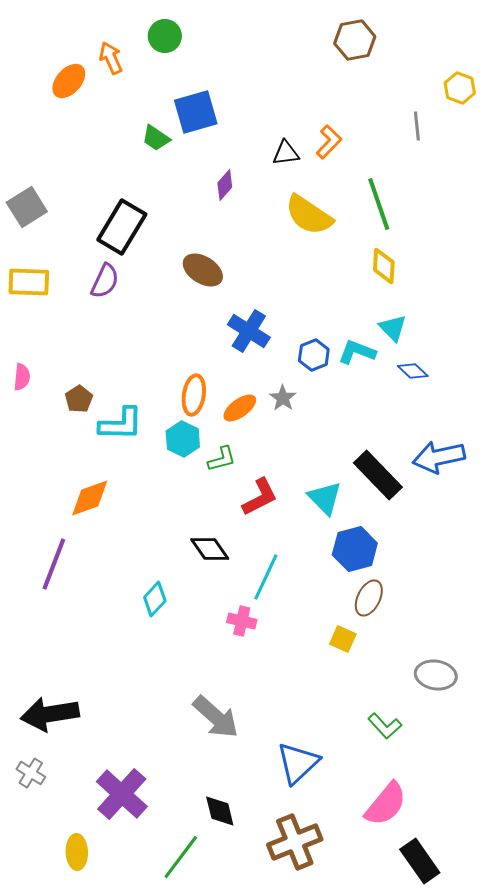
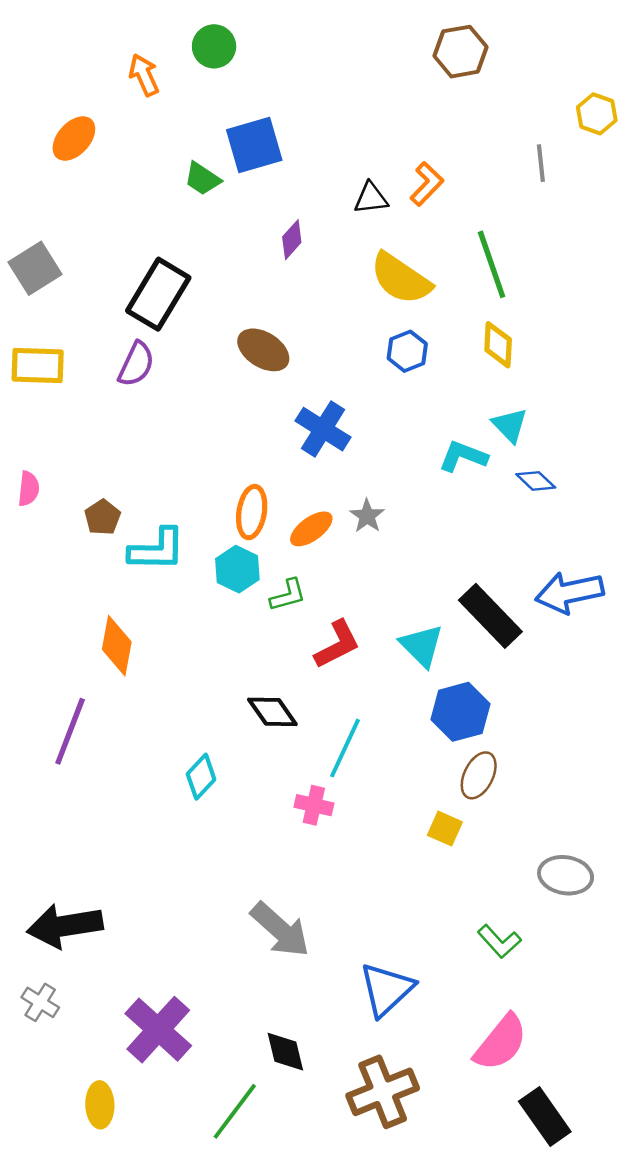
orange ellipse: (69, 81) -> (74, 138), moved
blue hexagon: (314, 355) -> (407, 351), moved
orange diamond: (90, 498) -> (117, 646), turned -60

